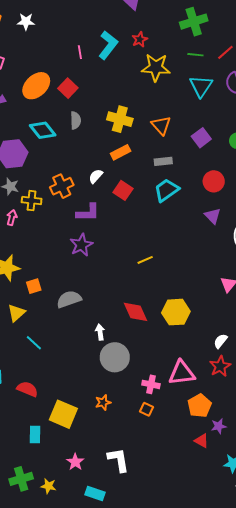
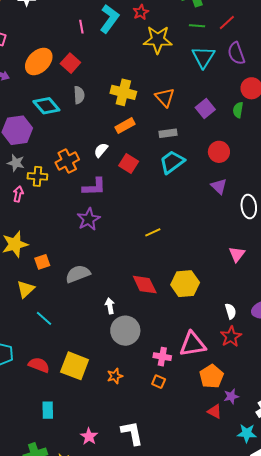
white semicircle: (221, 341) -> (231, 311), turned 126
yellow square: (63, 414) -> (75, 366), moved

